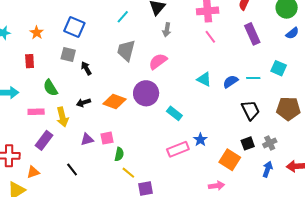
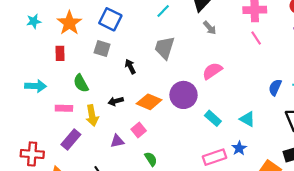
gray arrow: (167, 30) -> (210, 28), turned -56
orange star: (37, 33) -> (69, 23), size x1.6
pink semicircle: (158, 61) -> (212, 71), moved
black arrow: (86, 68) -> (130, 66), moved
cyan triangle: (204, 79) -> (247, 119), moved
blue semicircle: (230, 82) -> (275, 87), turned -35
pink square: (107, 138) -> (139, 130), moved, turned -32
green semicircle: (119, 154) -> (151, 159), turned -48

